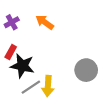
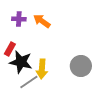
purple cross: (12, 22) -> (19, 19), moved, turned 32
yellow arrow: (48, 86) -> (42, 69), moved

